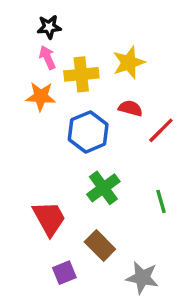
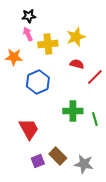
orange star: (41, 96) -> (14, 57), moved
blue hexagon: (88, 132) -> (38, 82), moved
green cross: (103, 188) -> (73, 111), moved, turned 36
brown rectangle: (100, 245) -> (58, 156), moved

